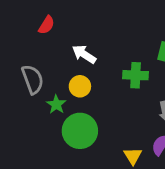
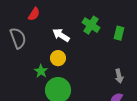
green cross: (136, 75) -> (91, 25), moved, turned 30
gray semicircle: (33, 79) -> (18, 38), moved

